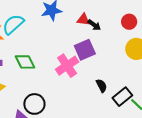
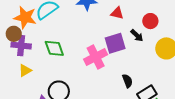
red circle: (129, 22) -> (150, 21), moved
black arrow: (94, 25) -> (137, 36), moved

